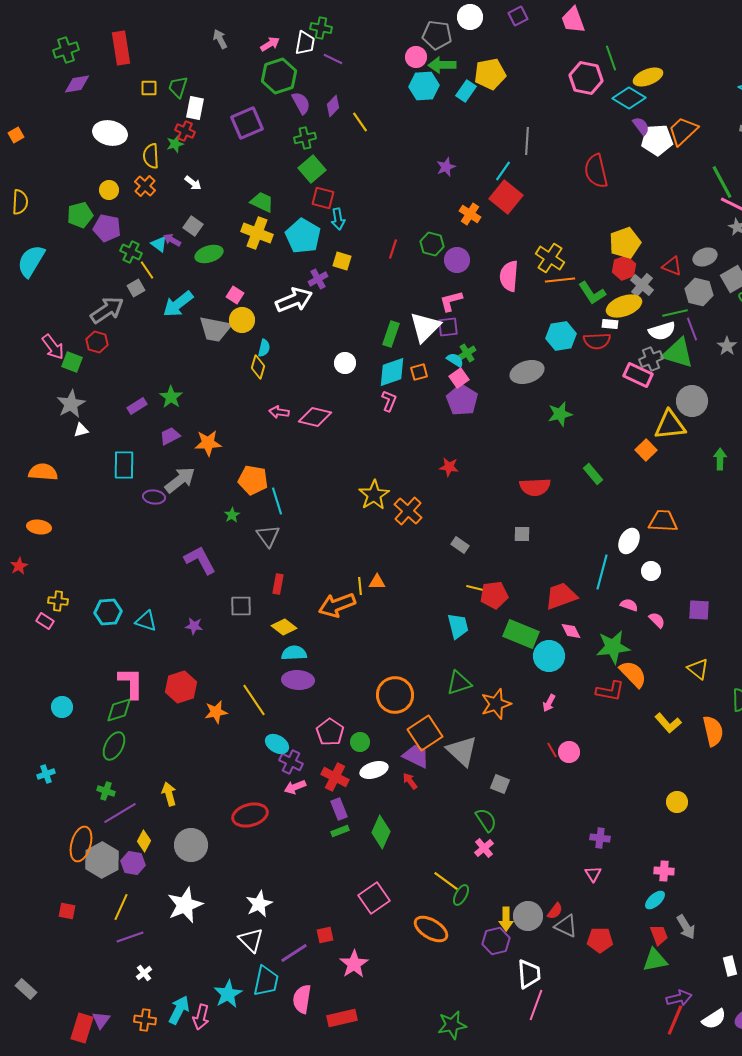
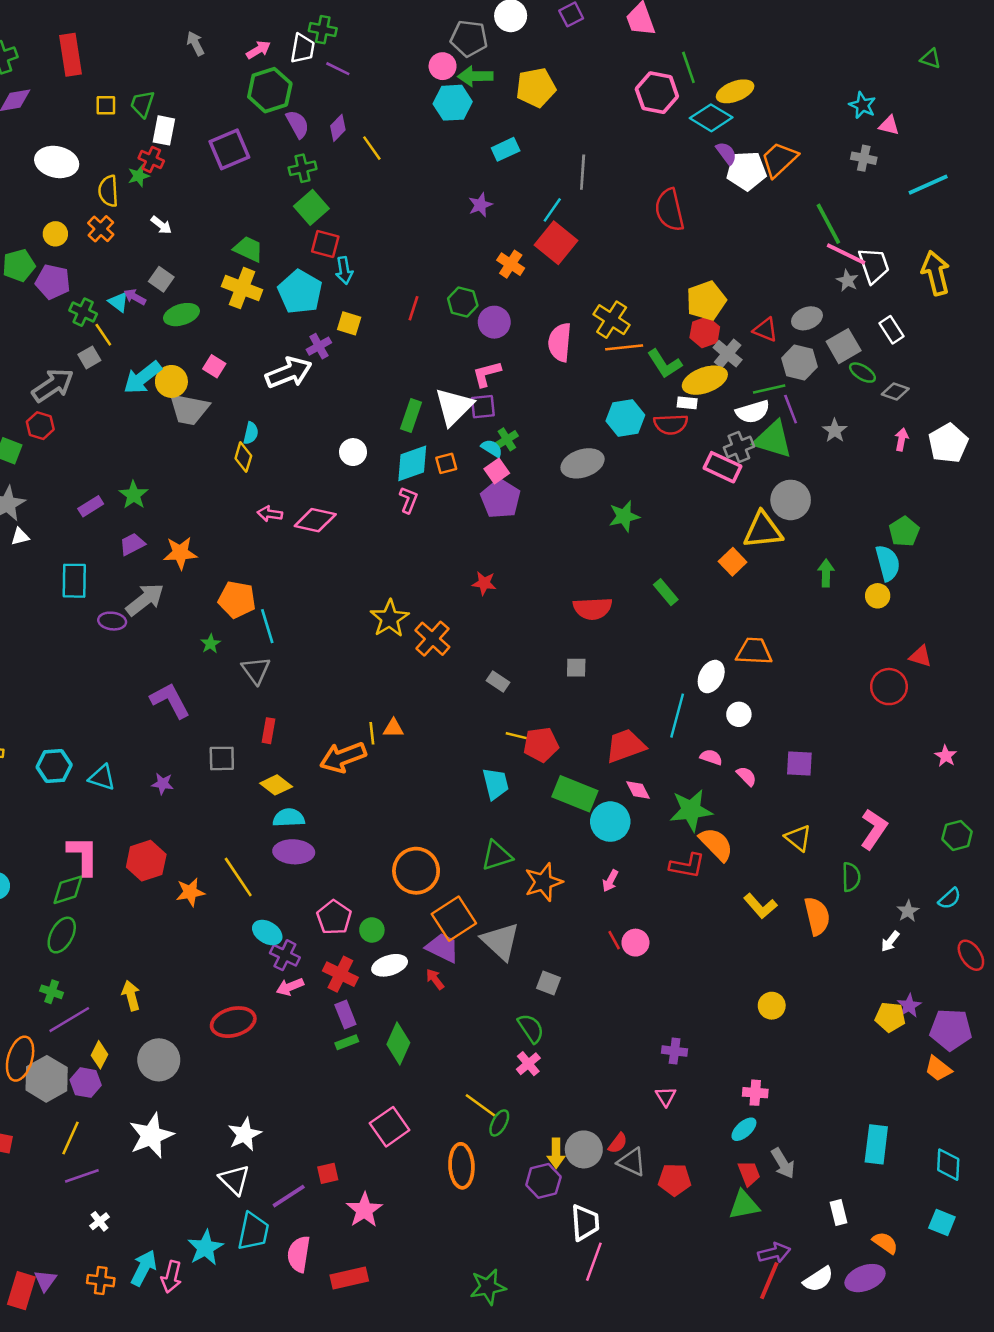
cyan rectangle: (466, 91) -> (506, 149), moved, turned 30
yellow circle: (242, 320) -> (171, 381), moved
orange ellipse: (431, 929) -> (461, 1166), turned 56

